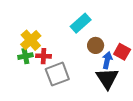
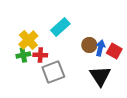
cyan rectangle: (81, 23) -> (60, 27), moved
blue arrow: (107, 60) -> (100, 48), moved

